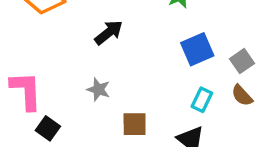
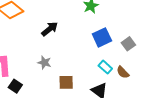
brown semicircle: (242, 95) -> (123, 72), moved
cyan rectangle: (202, 100) -> (105, 67), turned -72

